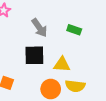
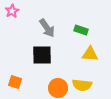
yellow triangle: (62, 64) -> (90, 54), moved

